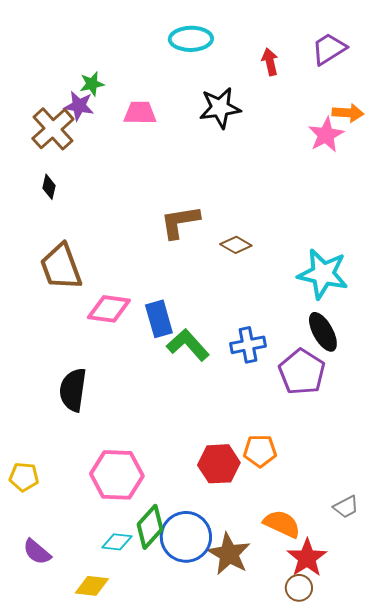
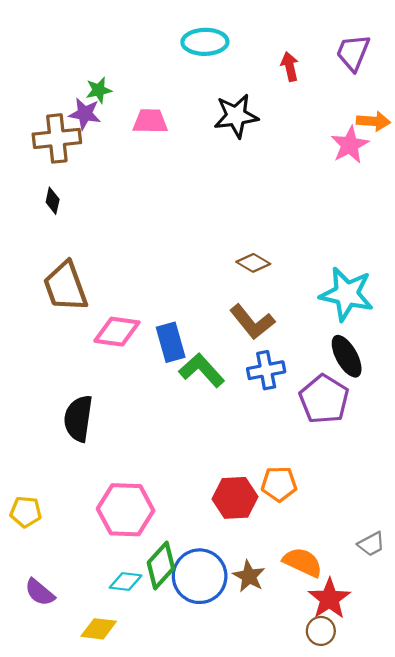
purple trapezoid: (329, 49) -> (353, 53), turned -36
brown cross: (53, 129) -> (57, 138), turned 36
brown L-shape: (180, 222) -> (252, 322), moved, turned -120
brown star: (229, 554) -> (249, 576), moved, size x0.7

